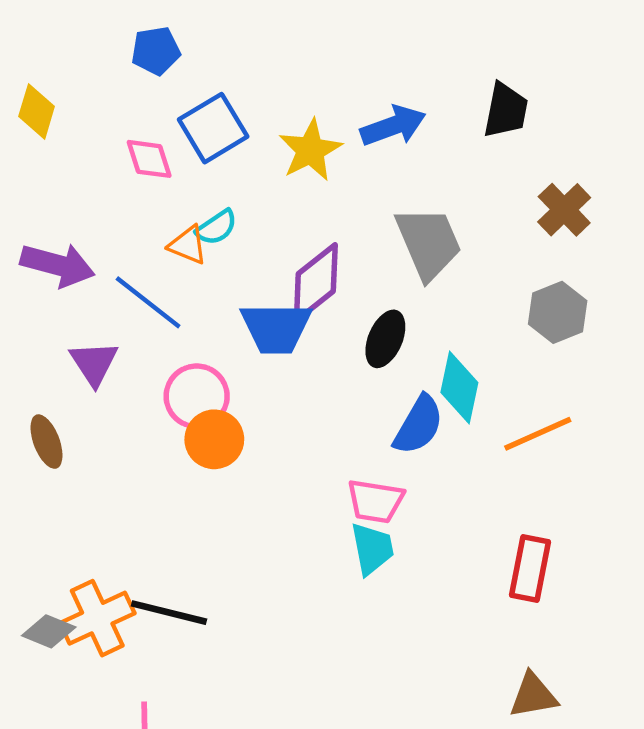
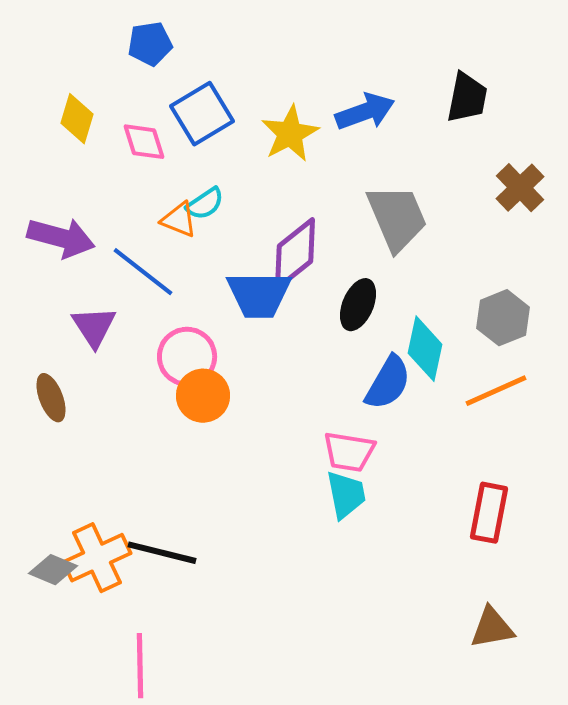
yellow diamond: (37, 111) -> (77, 119), moved
gray hexagon: (558, 312) -> (503, 318), moved

